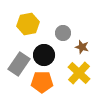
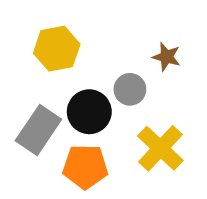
gray circle: (63, 33) -> (130, 89), moved
brown star: (82, 47) -> (167, 57), moved

